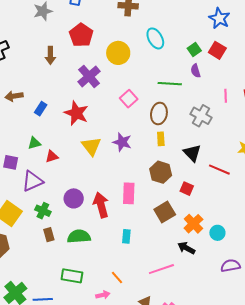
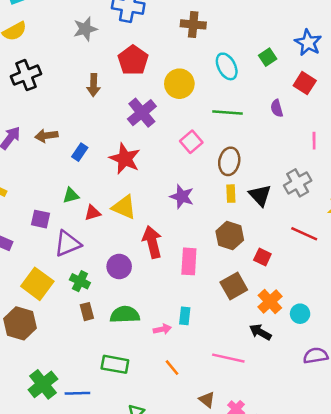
green square: (194, 49) -> (268, 57), moved
green line: (170, 84) -> (228, 113), moved
gray cross: (201, 116) -> (298, 183), moved, turned 30
yellow triangle: (91, 146) -> (124, 207), moved, turned -30
black triangle: (192, 153) -> (260, 195), moved
red arrow: (101, 205) -> (152, 242), moved
pink line: (161, 269) -> (228, 358), turned 30
pink arrow: (103, 295) -> (162, 329), moved

